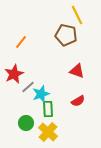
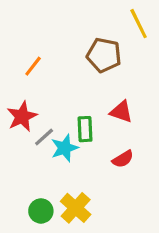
yellow line: (77, 15) -> (139, 24), moved
green rectangle: (48, 109) -> (85, 129), moved
green circle: (26, 123) -> (41, 211), moved

